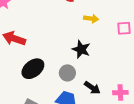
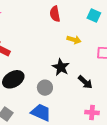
black arrow: (92, 88) -> (85, 82), moved

